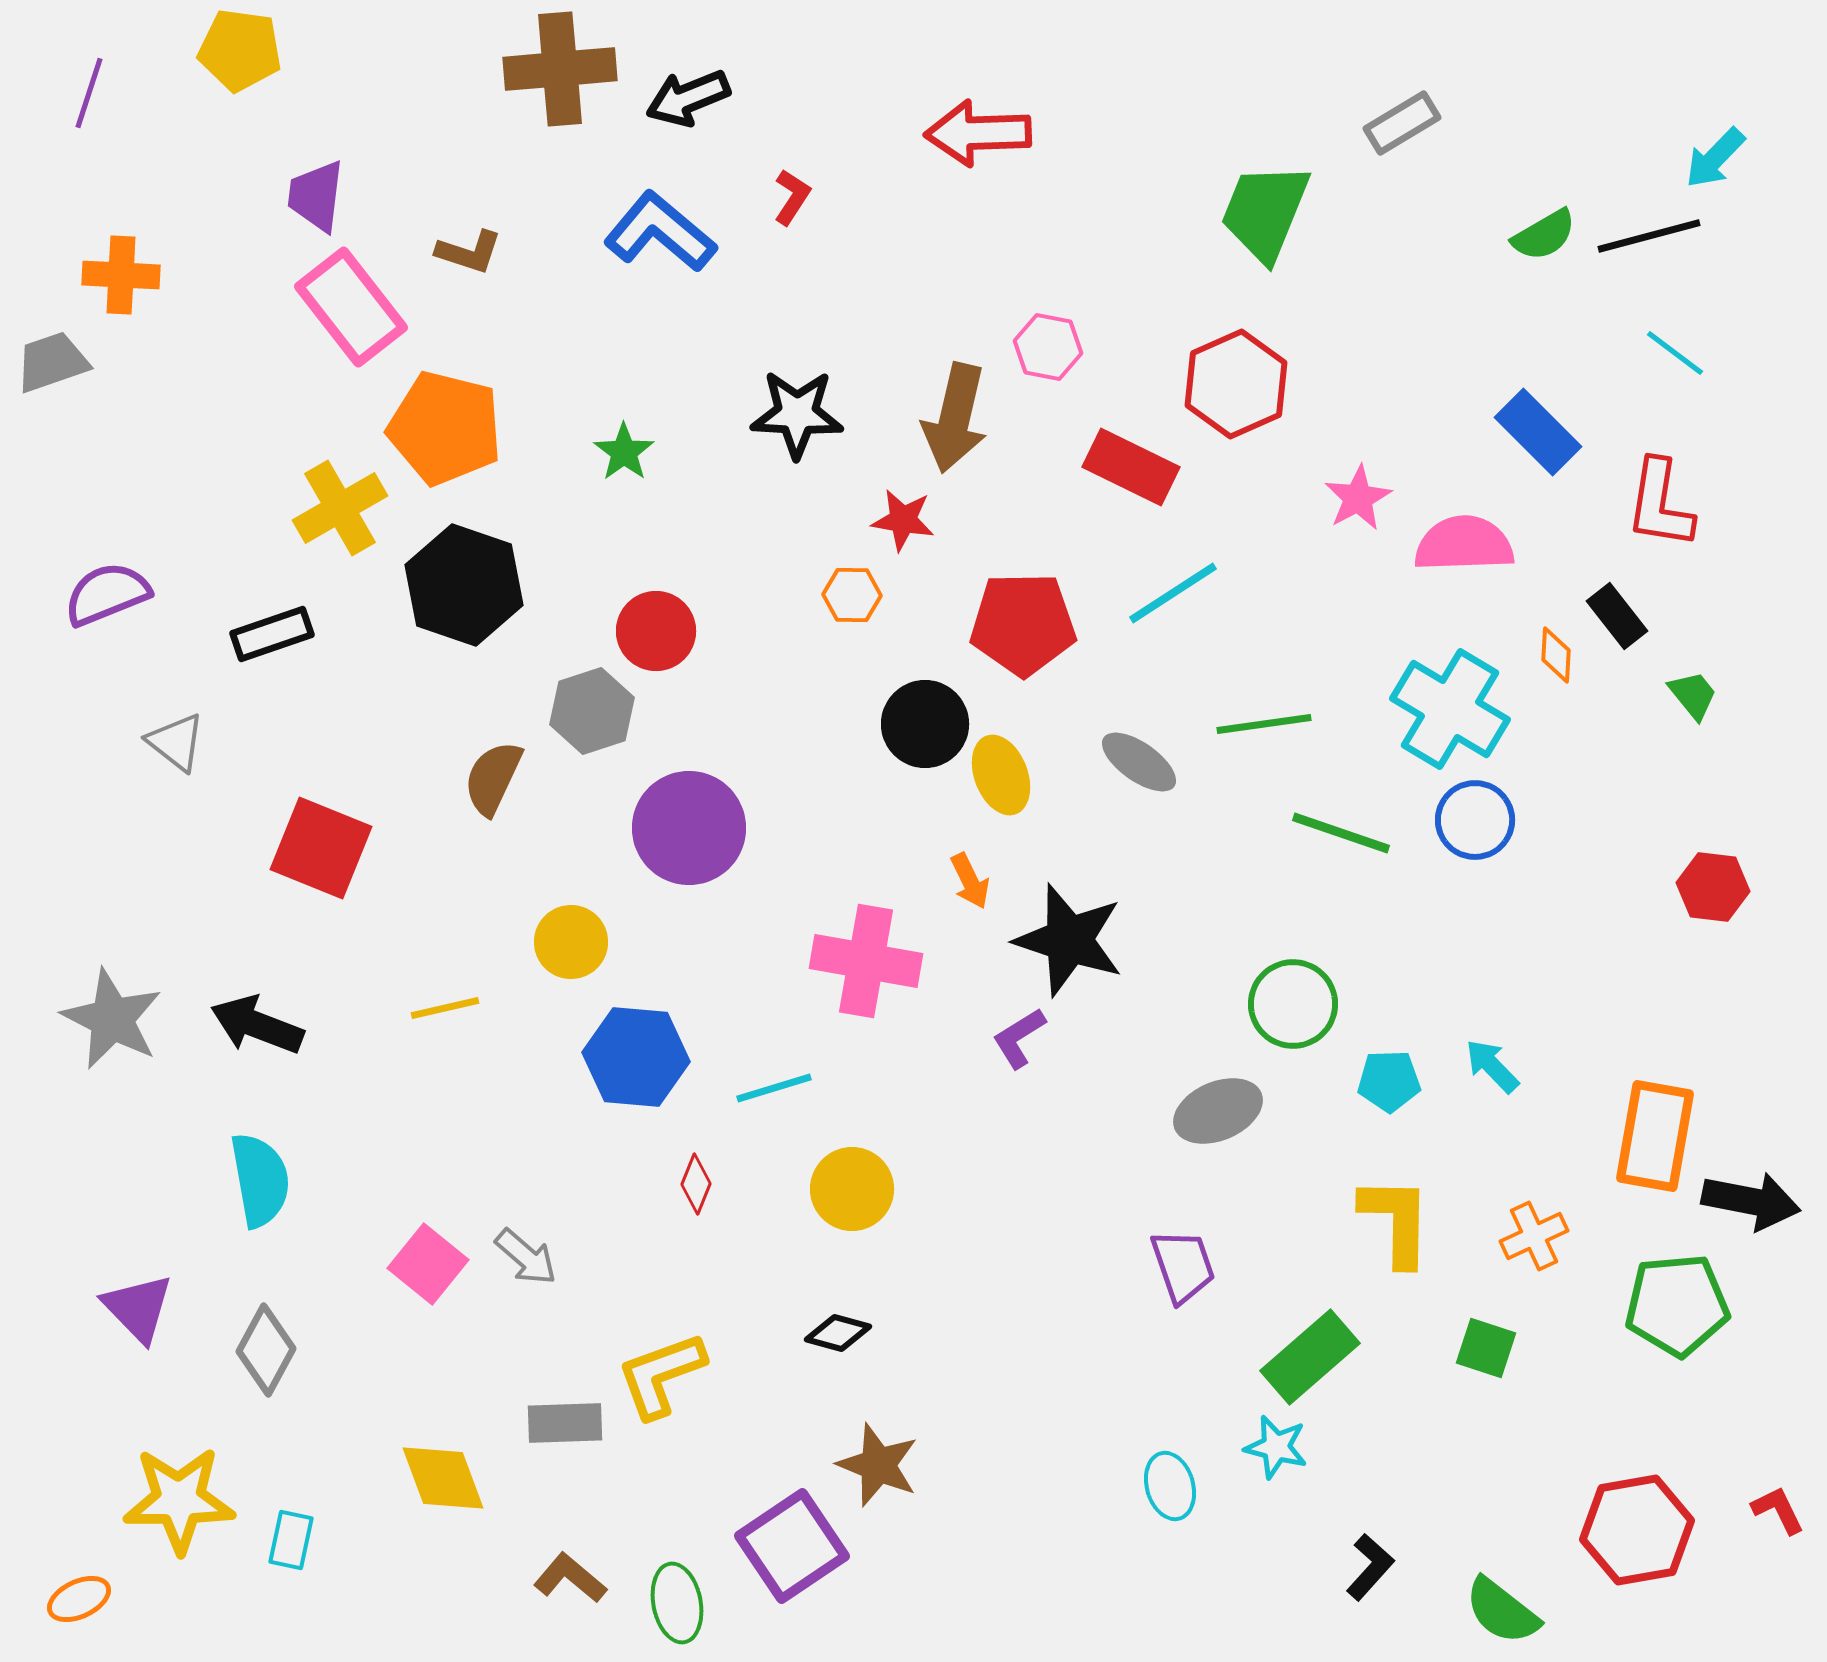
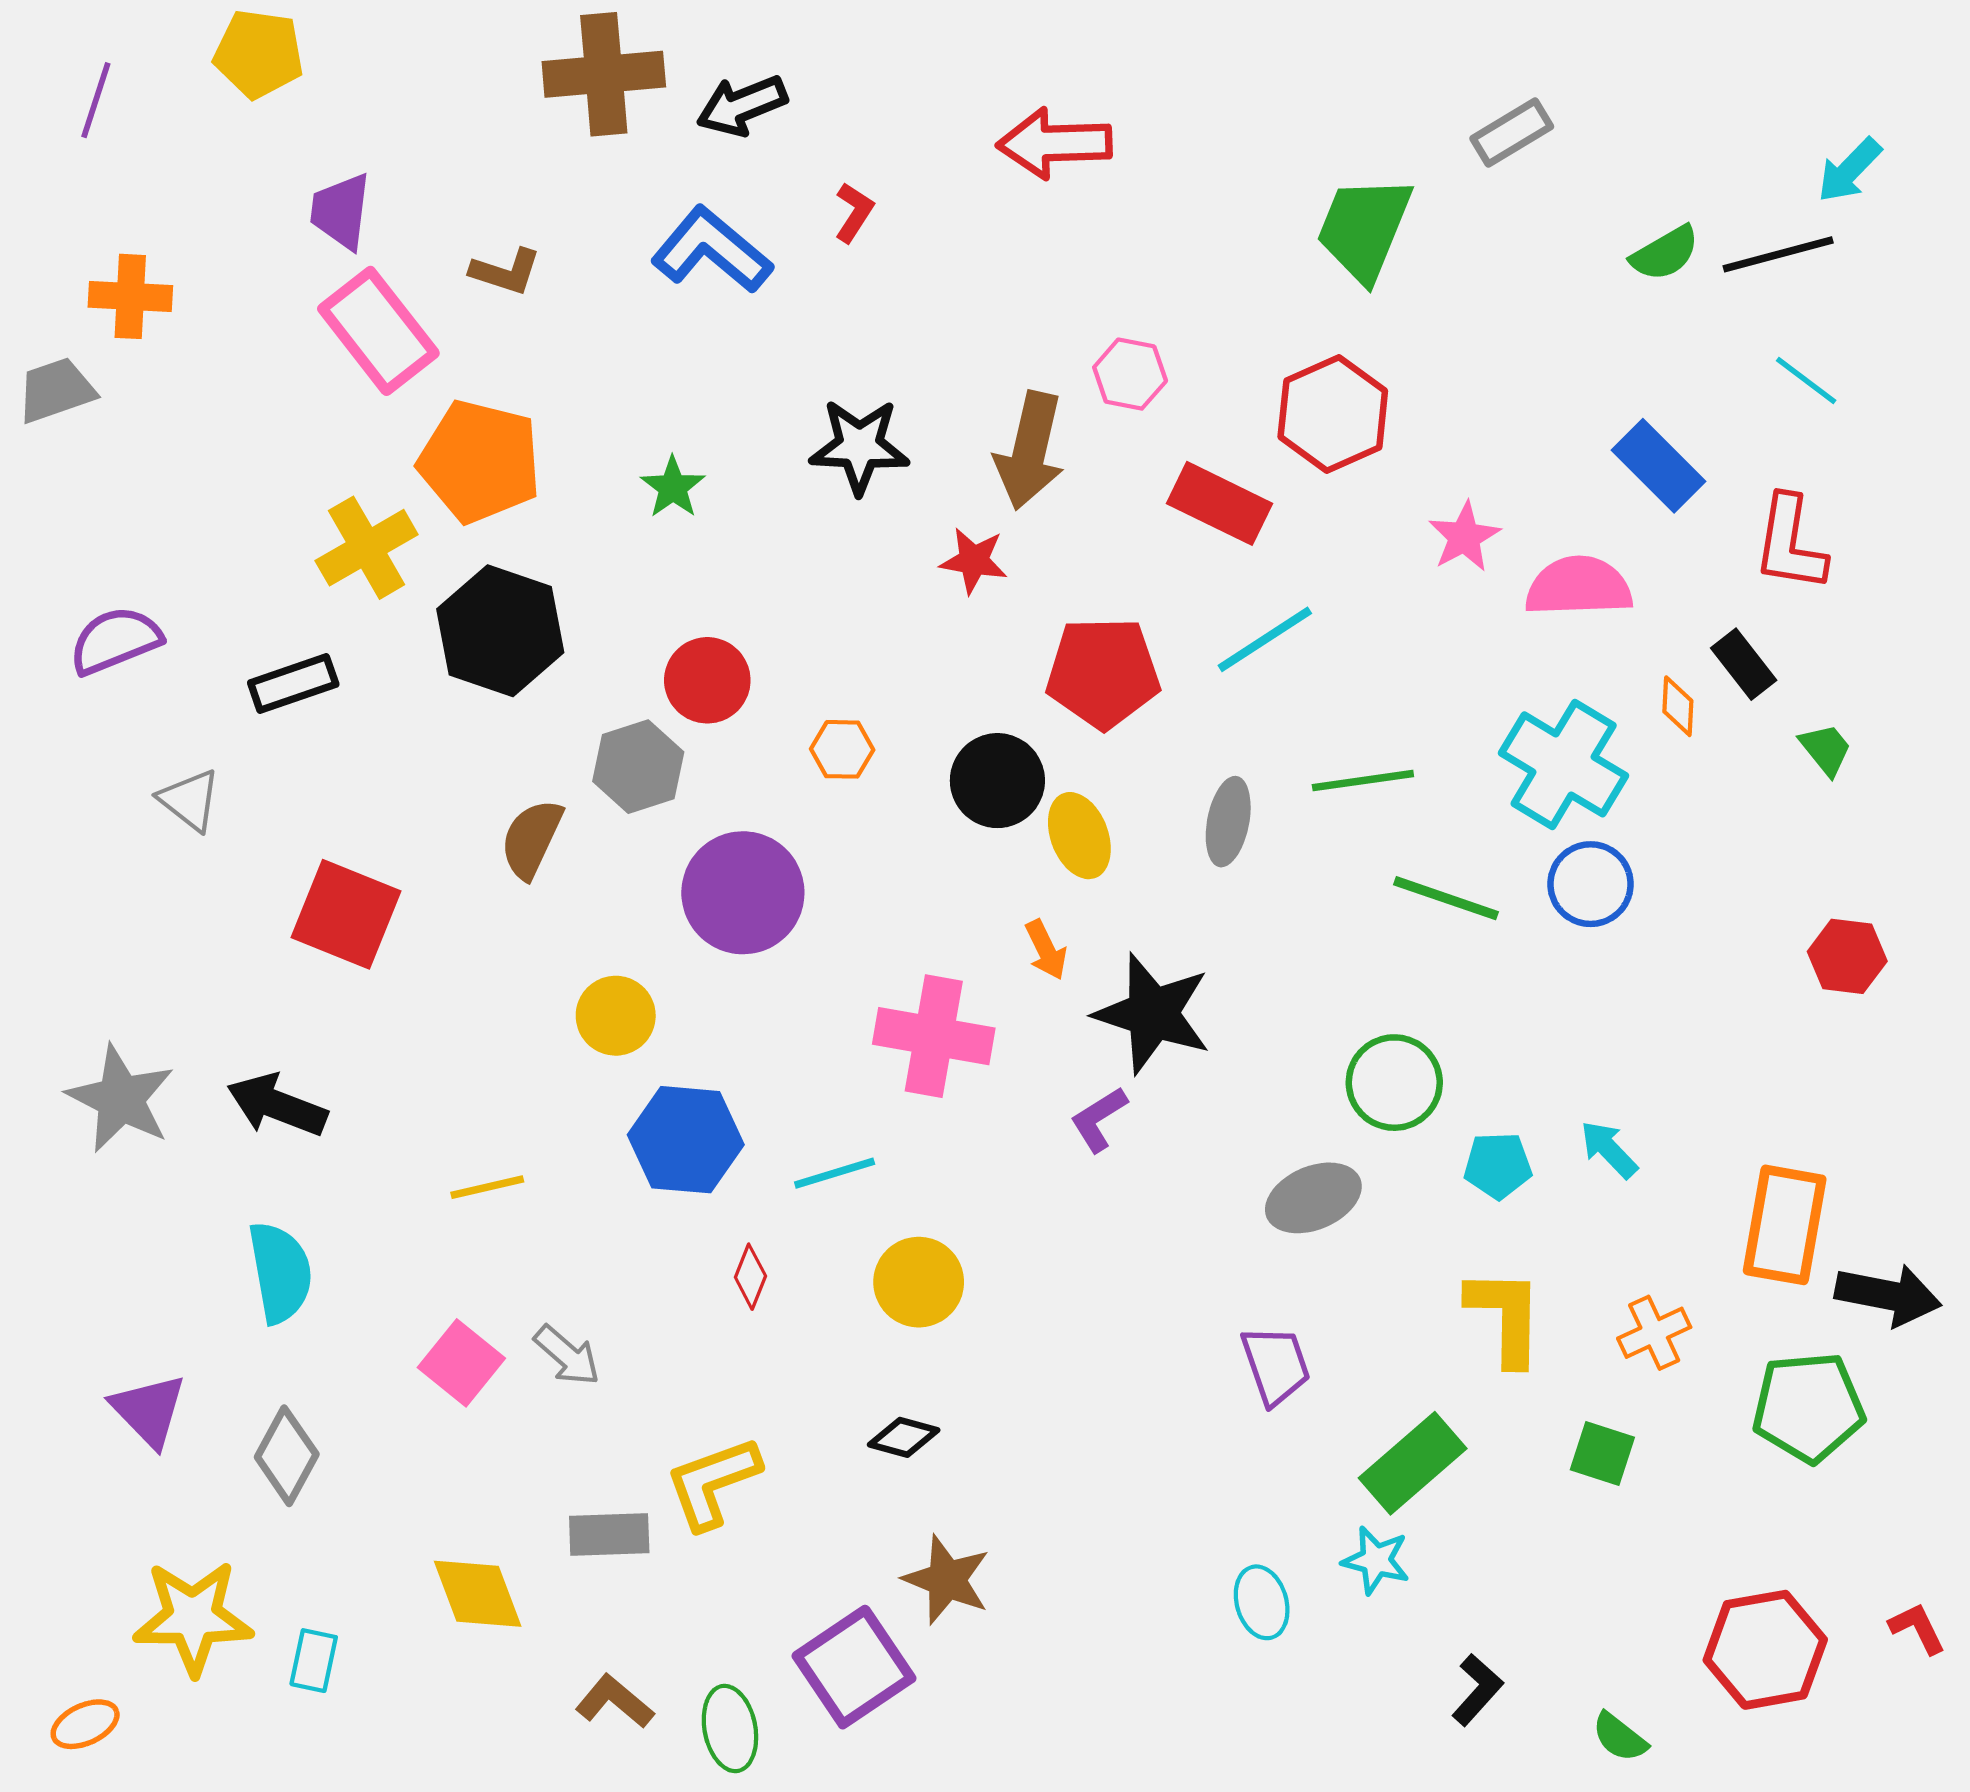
orange hexagon: (852, 595) -> (842, 749), moved
gray ellipse: (1139, 762) -> (1228, 822), turned 66
yellow line: (445, 1008) -> (487, 1187), moved
green semicircle: (1502, 1611) -> (1620, 1737), size x0.7

